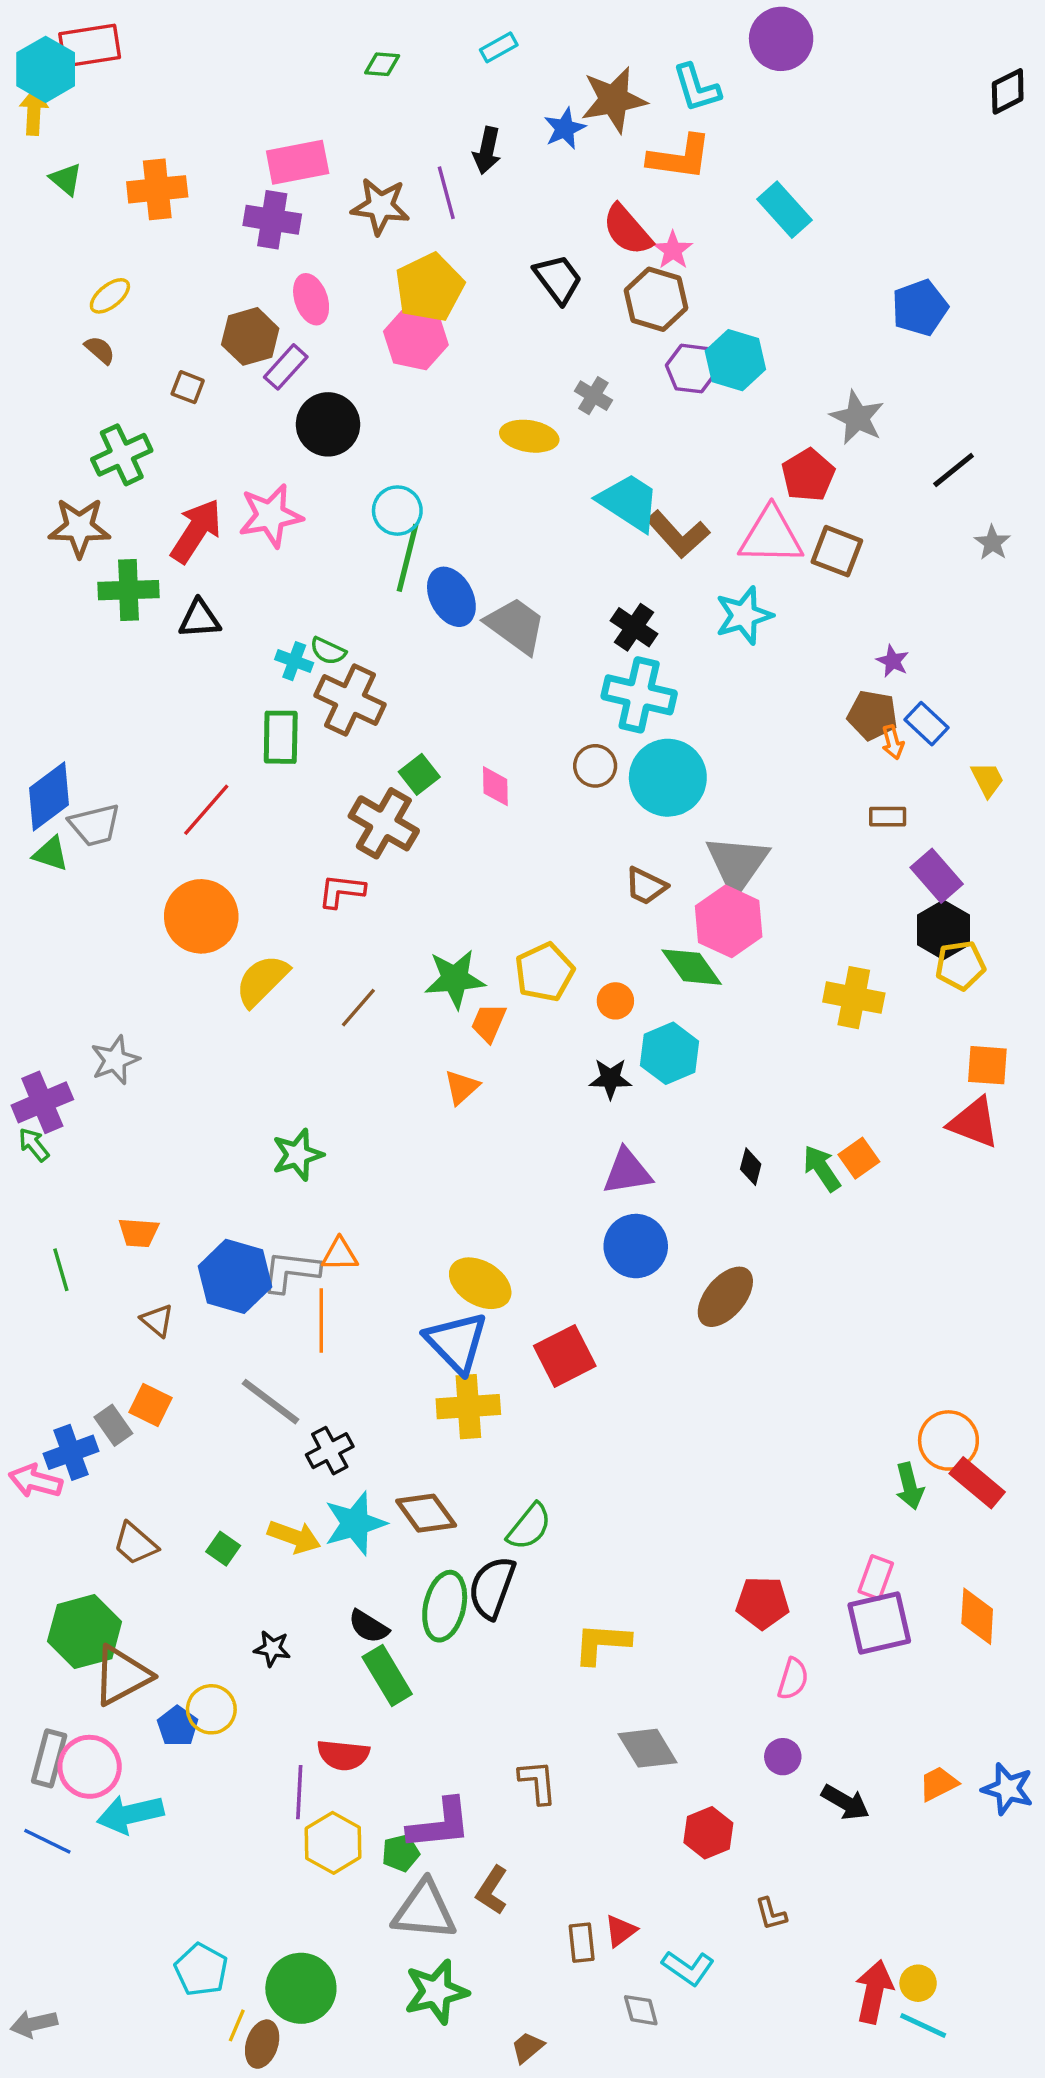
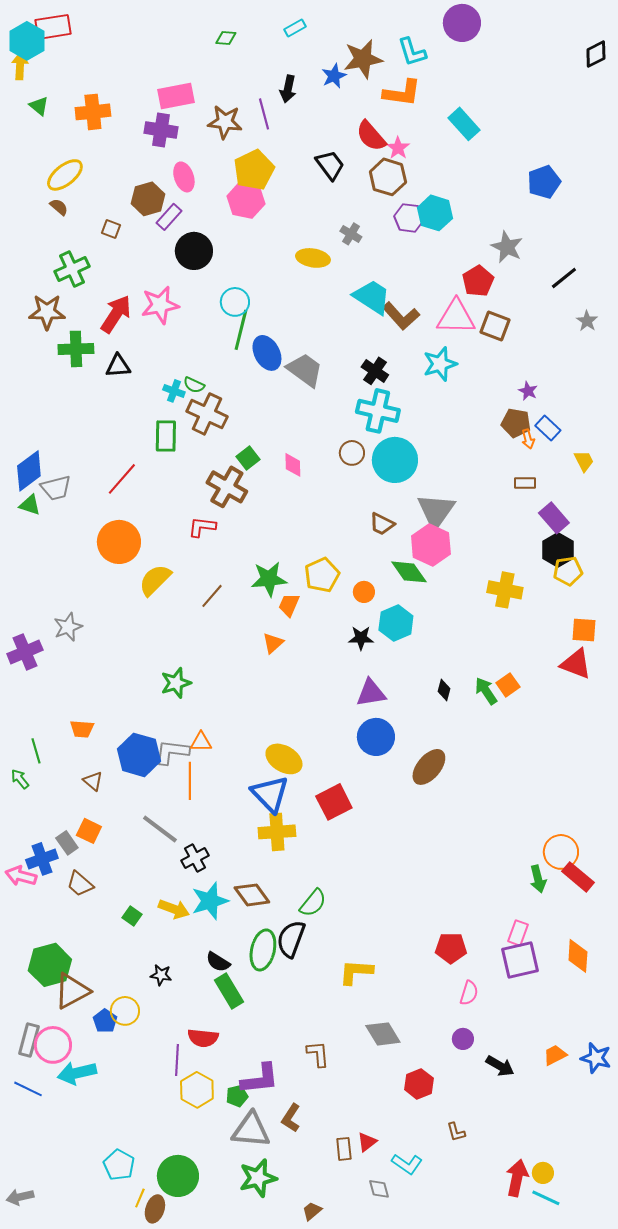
yellow ellipse: (110, 296) -> (65, 175), size x1.5
green arrow: (34, 1145) -> (20, 779), moved
brown trapezoid: (135, 1544) -> (80, 884), moved

